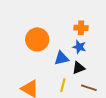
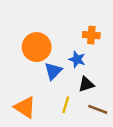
blue star: (79, 47) -> (77, 59), moved
blue triangle: (61, 58) -> (53, 71), moved, turned -35

